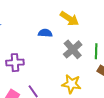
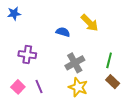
gray cross: (73, 49) -> (75, 63), moved

